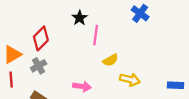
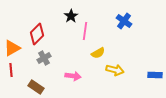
blue cross: (140, 13) -> (124, 21), moved
gray cross: (39, 66) -> (44, 58), moved

